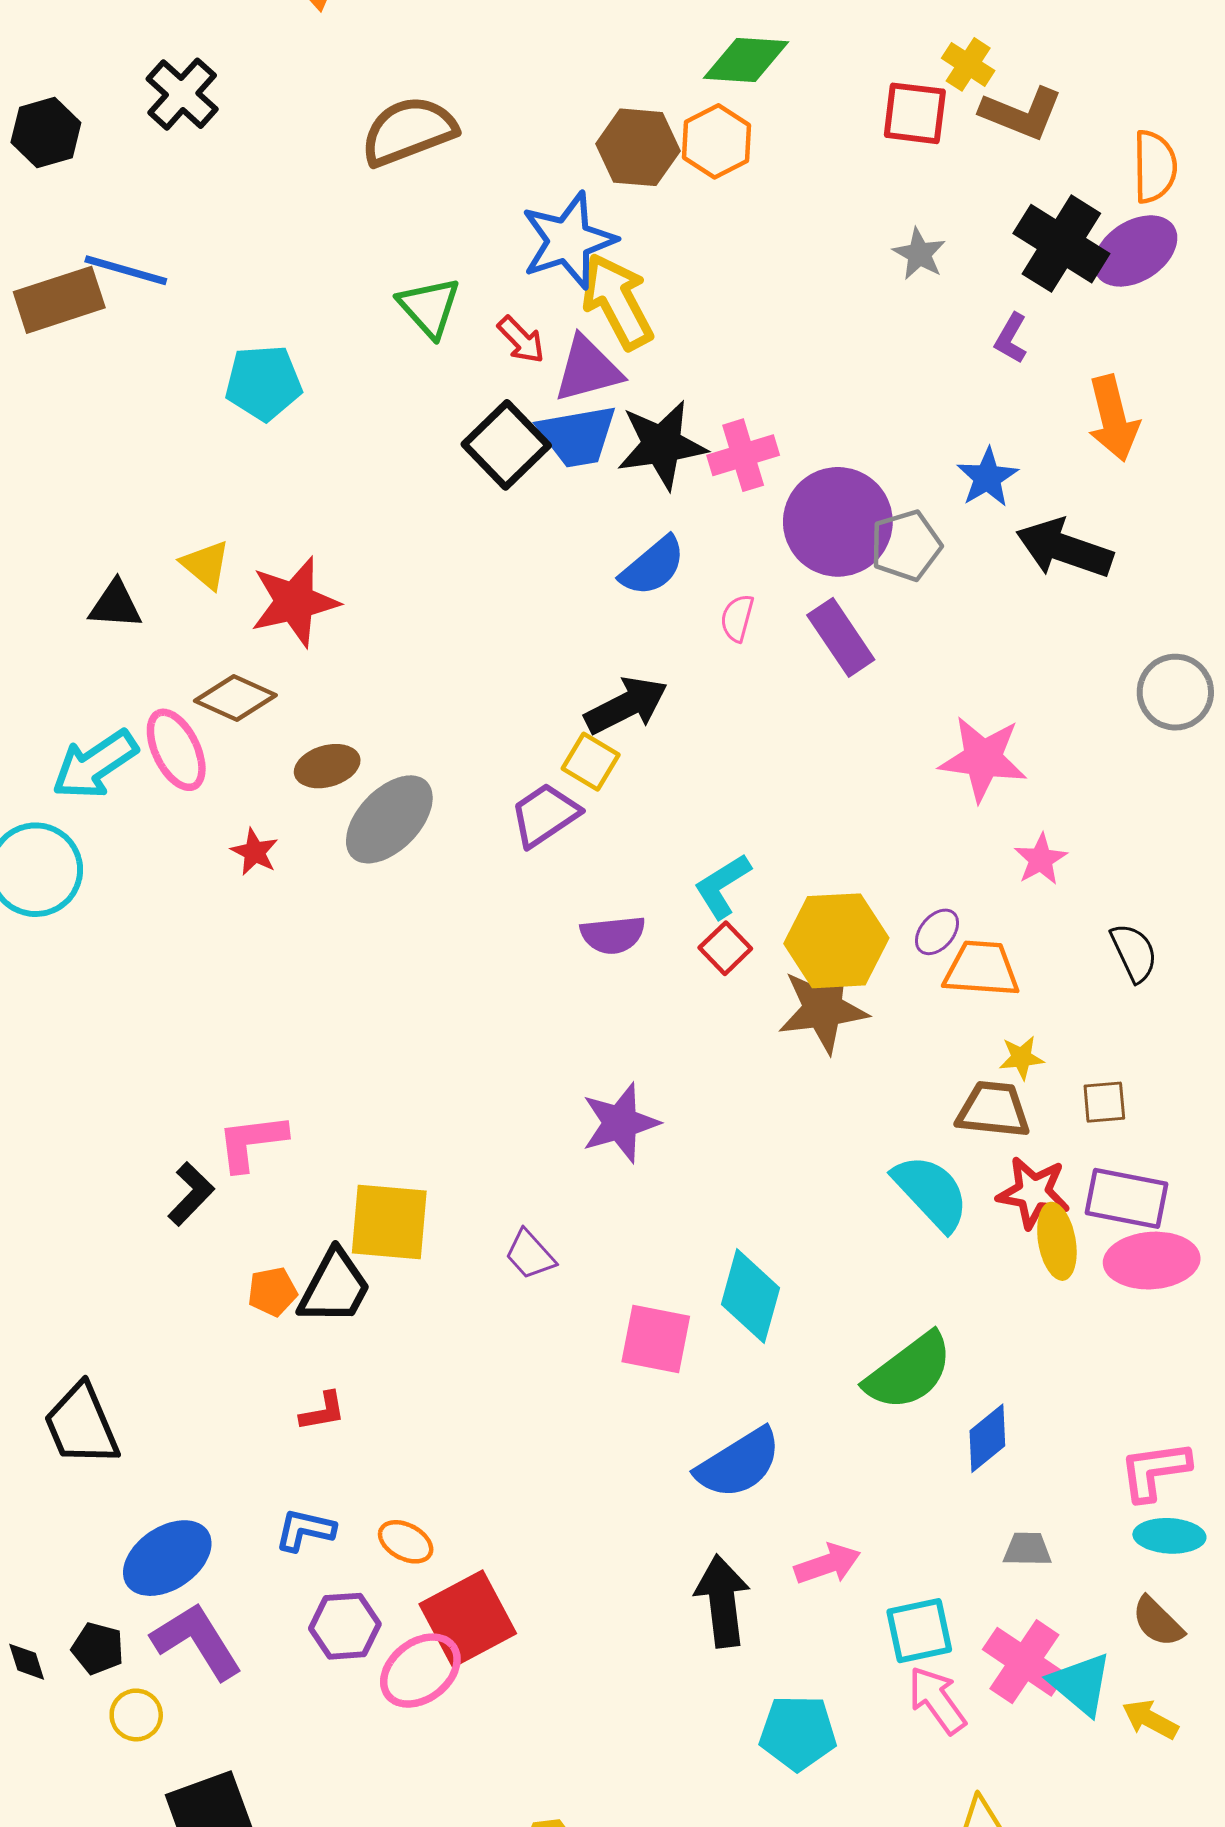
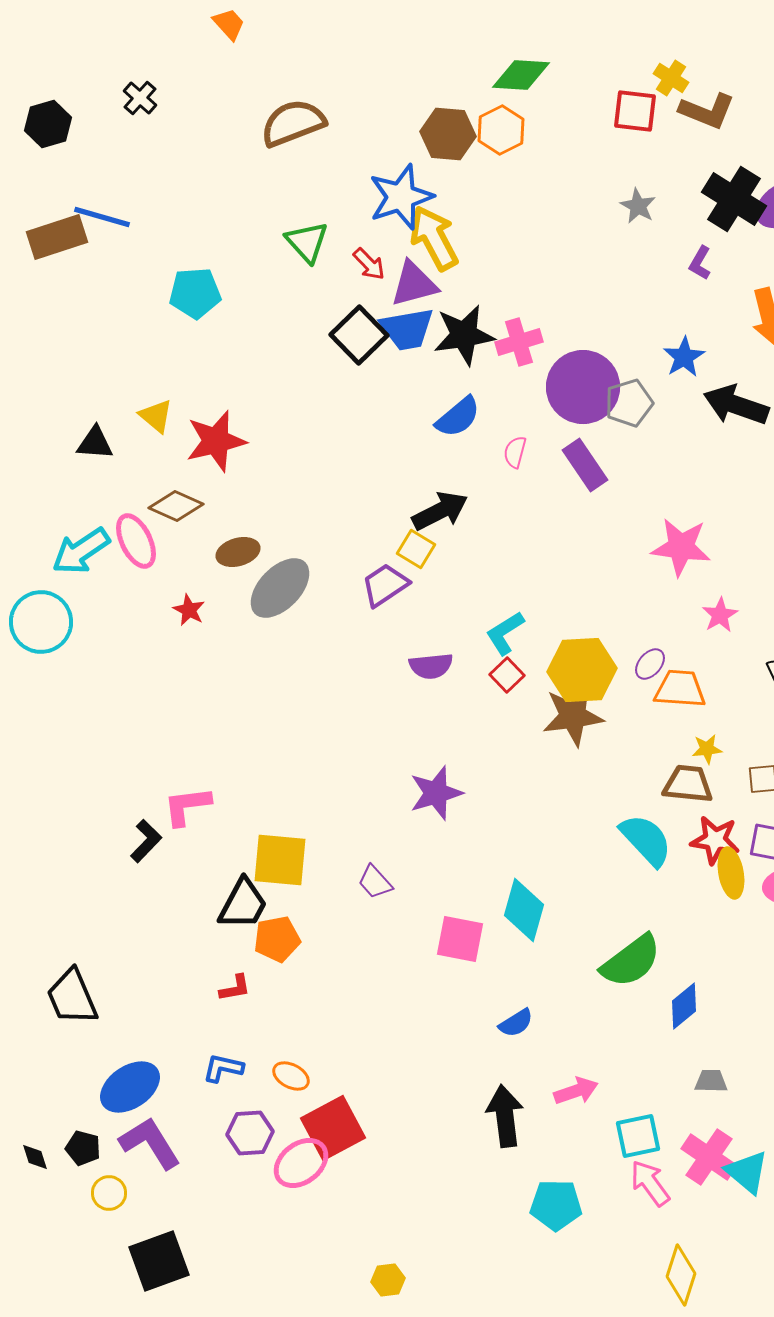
black cross: (182, 94) -> (140, 98), size x0.7
orange pentagon: (272, 1292) -> (277, 939), moved, size x1.4
blue semicircle: (739, 1463) -> (516, 1023), size x0.6

